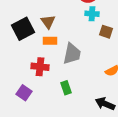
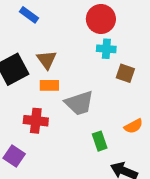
gray trapezoid: (72, 54) -> (79, 103), turned 60
green rectangle: (66, 88) -> (100, 141), moved

